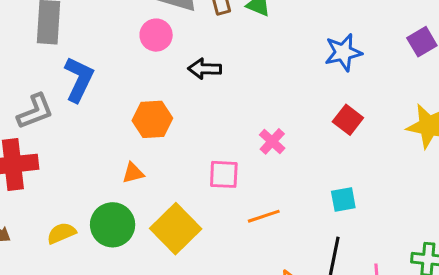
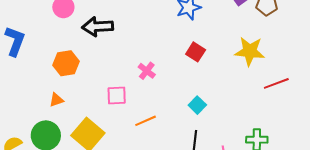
black arrow: (205, 69) -> (98, 27), size x1.4
cyan square: (343, 199) -> (197, 105), turned -30

